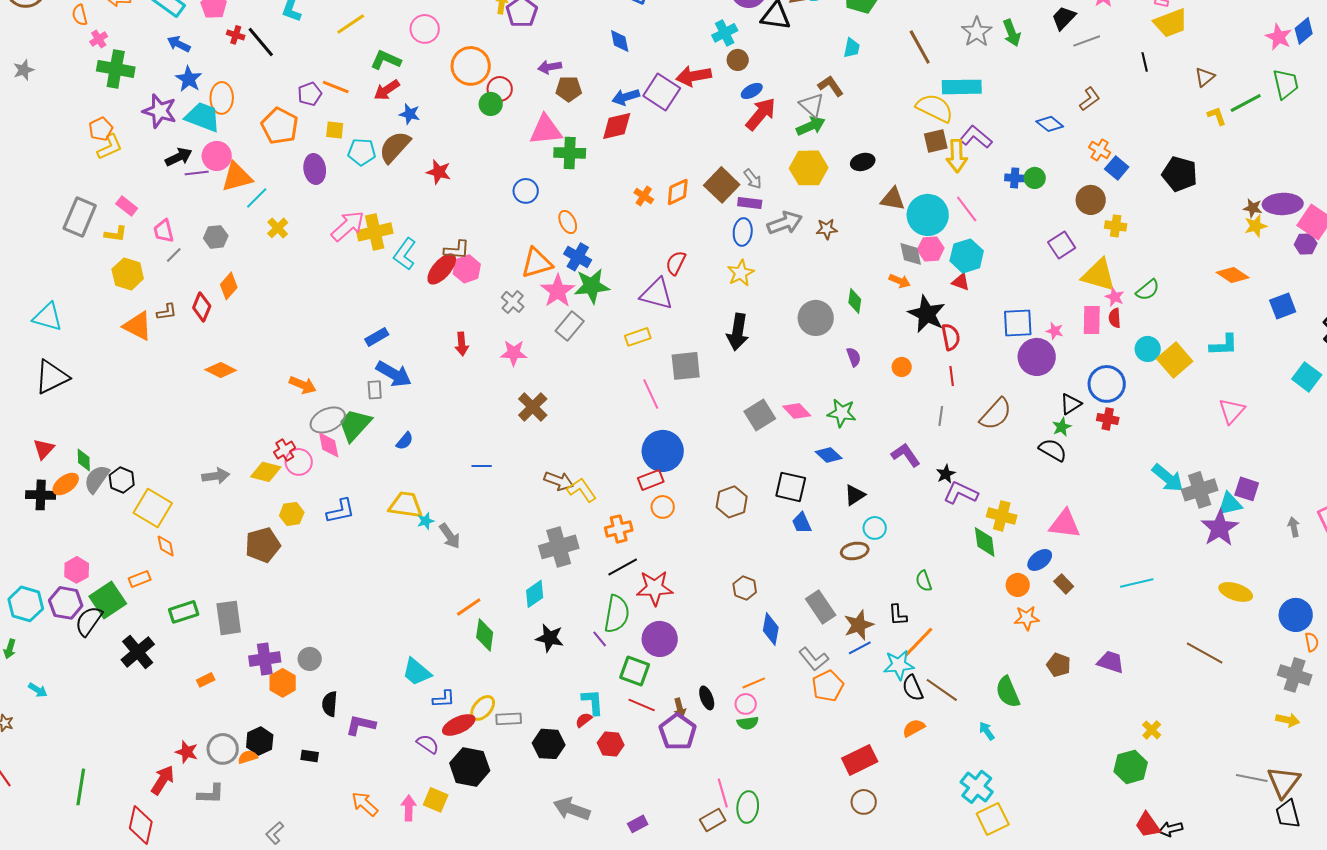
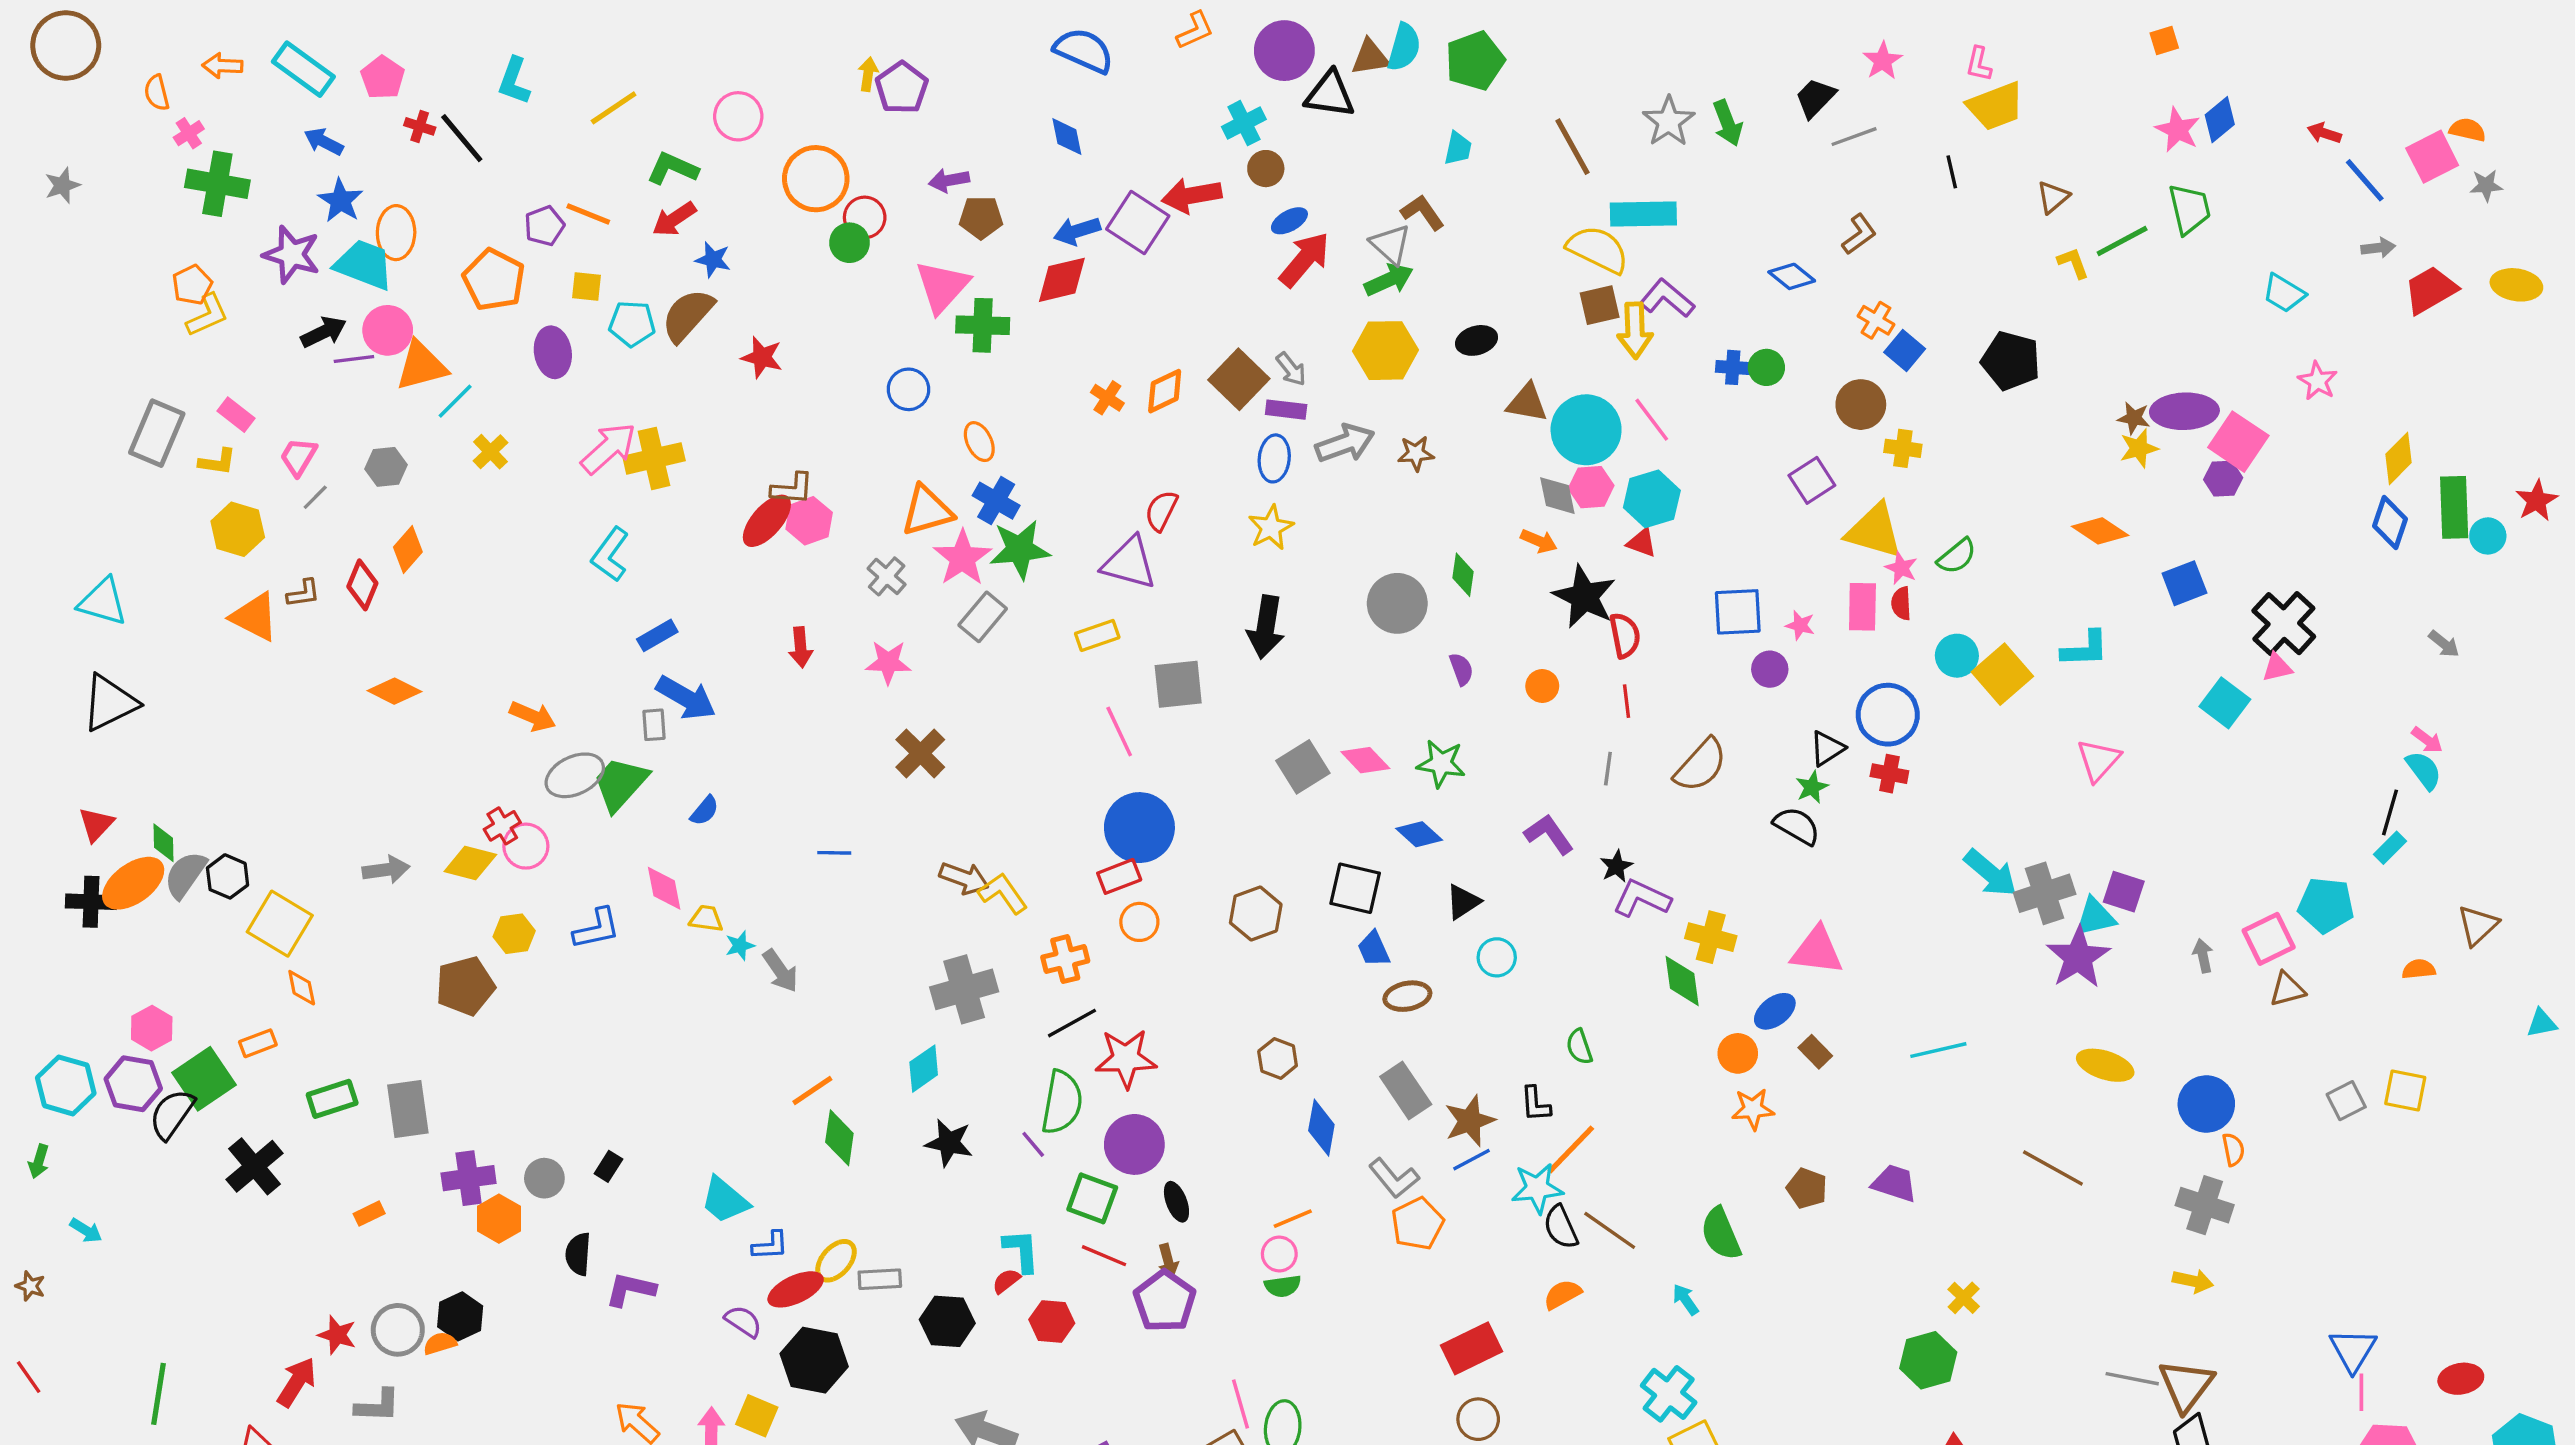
pink triangle: (546, 130) -> (942, 287), turned -42
pink trapezoid: (164, 231) -> (298, 457), turned 45
cyan L-shape: (405, 254) -> (610, 555), moved
purple circle: (1037, 357) -> (1770, 669), size x0.6
pink diamond: (329, 445) -> (664, 888), moved
orange ellipse: (66, 484) -> (133, 883), size x1.4
yellow trapezoid: (406, 505) -> (706, 919), size x0.6
brown ellipse: (855, 551) -> (1407, 996), moved
black ellipse: (707, 698) -> (1176, 1202), moved
black rectangle: (310, 756) -> (608, 1166), moved, turned -66

